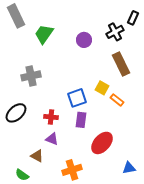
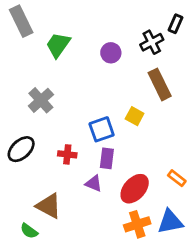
gray cross: (31, 76) -> (41, 100), turned -30
orange rectangle: (117, 100) -> (177, 178), moved
purple triangle: (52, 139) -> (94, 183), moved
brown triangle: (37, 156) -> (49, 206), size x1.5
blue triangle: (129, 168) -> (170, 222), size x1.5
orange cross: (72, 170) -> (137, 224), moved

